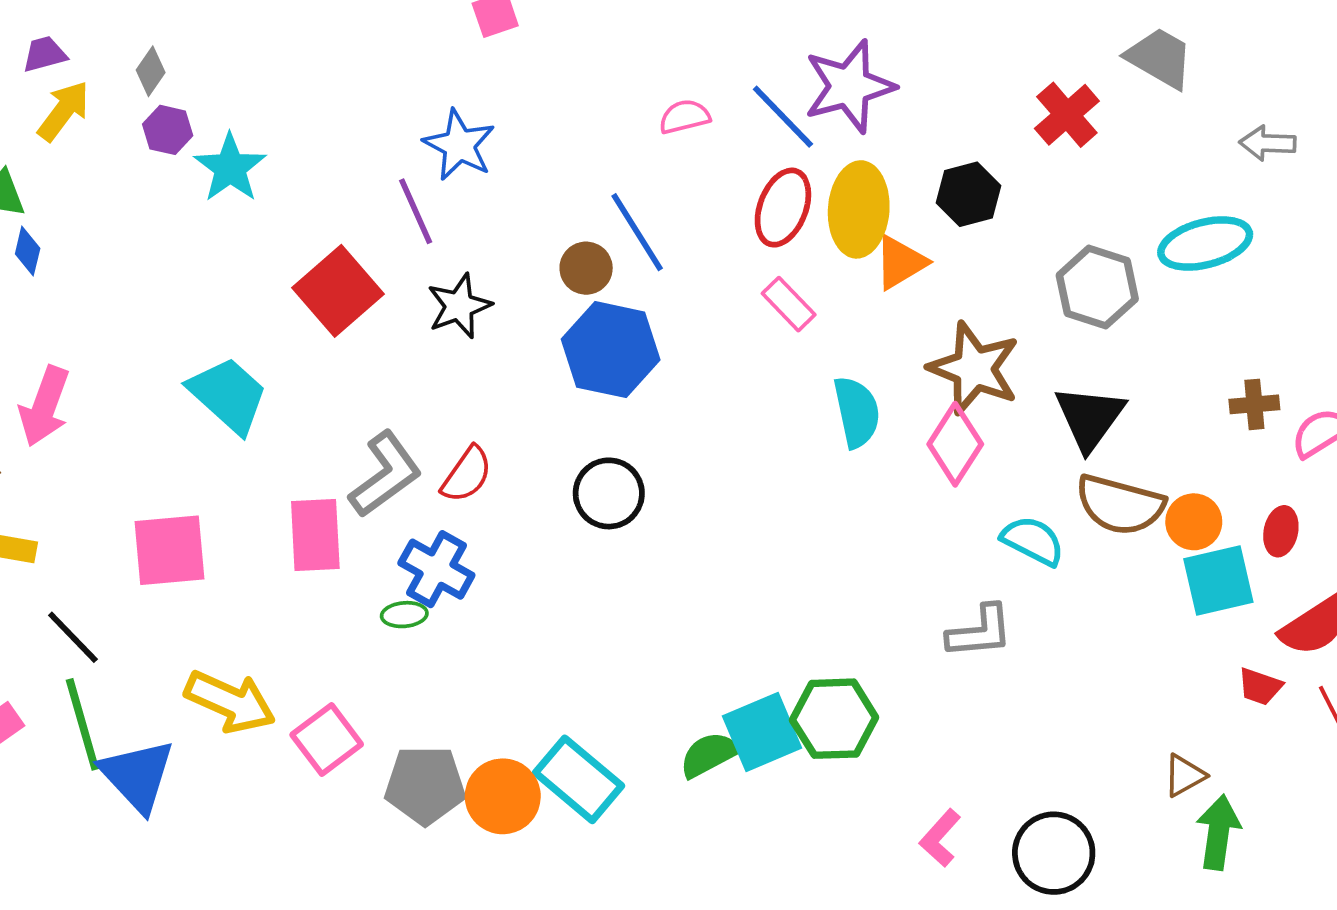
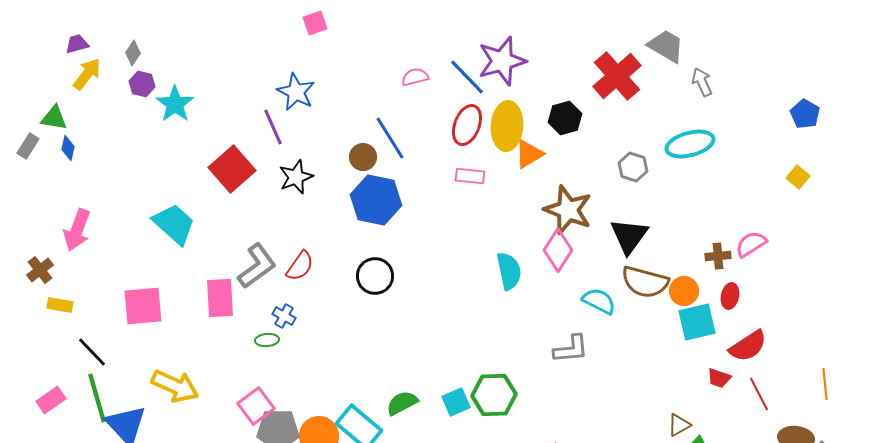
red cross: (1067, 115) -> (617, 76), size x1.4
gray arrow: (1268, 143) -> (702, 82), moved, turned 64
gray hexagon: (1097, 287) -> (633, 167), size x0.7
pink rectangle: (789, 304) -> (470, 176), turned -40
brown cross: (1254, 404) -> (718, 256), moved
cyan semicircle: (857, 412) -> (509, 271), moved
blue cross: (436, 569) -> (284, 316), size x0.6
cyan square: (762, 732) -> (456, 402), size x0.7
pink square: (327, 740) -> (256, 406), moved
green semicircle: (709, 755) -> (402, 403), moved

